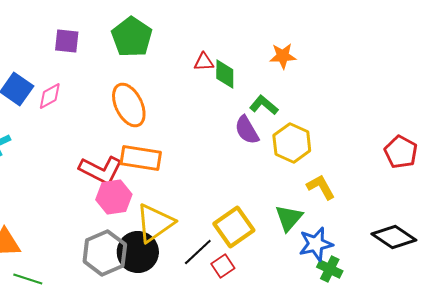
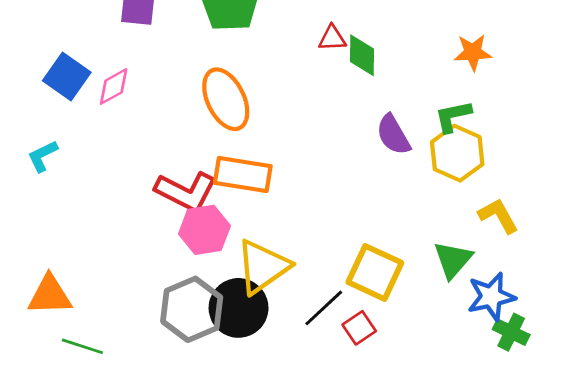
orange star: (283, 56) -> (473, 52), moved
green L-shape: (264, 105) -> (453, 116), moved, turned -52
yellow square: (234, 227) -> (375, 272), turned -30

